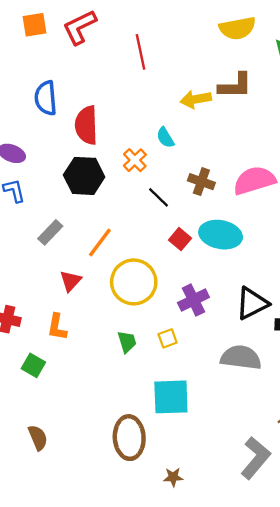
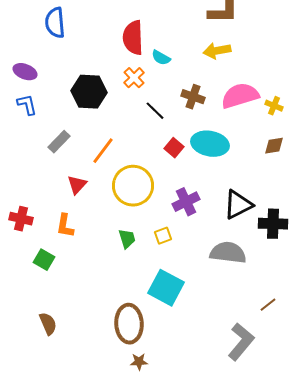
yellow arrow: (196, 99) -> (217, 51), moved
red semicircle: (86, 125) -> (133, 38), moved
cyan semicircle: (165, 138) -> (161, 58), turned -30
cyan square: (171, 397) -> (166, 288), turned 30
brown star: (173, 477) -> (139, 362), moved

